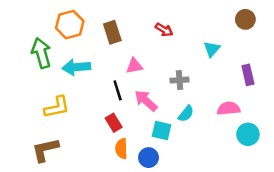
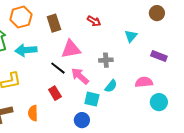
pink triangle: (134, 66) -> (71, 49), size x1.5
purple rectangle: (248, 75) -> (159, 56), turned -56
black line: (118, 90) -> (58, 68), turned -35
orange semicircle: (121, 149) -> (33, 113), moved

